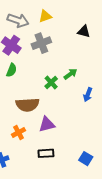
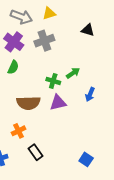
green cross: (51, 82) -> (53, 81), turned -32
purple triangle: (47, 124) -> (58, 103), moved
black rectangle: (46, 153) -> (36, 152), moved, turned 56

